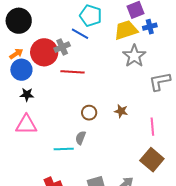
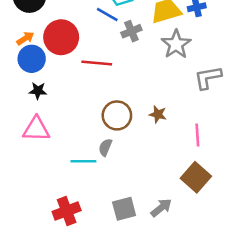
gray cross: (62, 47) -> (131, 31), moved
brown circle: (89, 113) -> (117, 115), size x1.5

